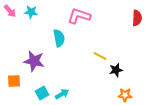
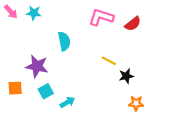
pink L-shape: (79, 16) -> (101, 17), moved
red semicircle: (137, 18) -> (133, 24), moved, turned 49
cyan square: (42, 93) -> (46, 91), moved

